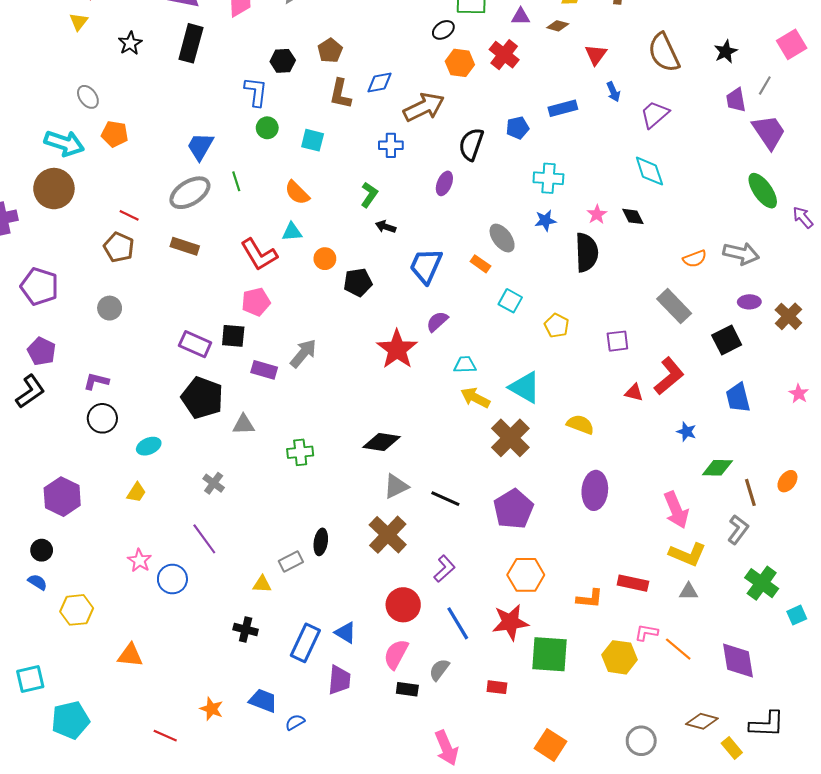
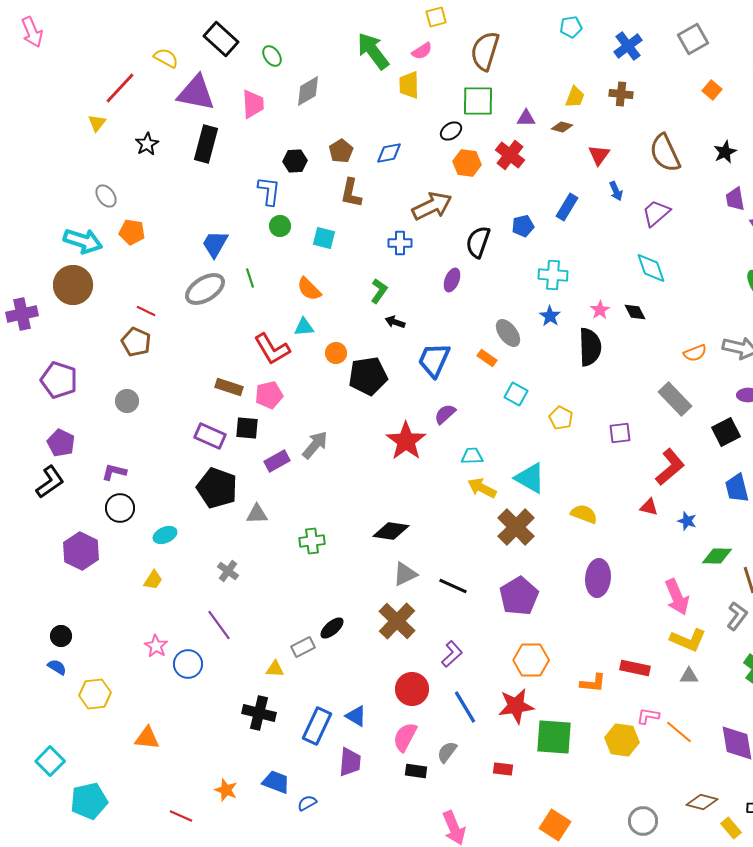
blue diamond: (379, 82) -> (389, 153), moved
blue rectangle: (563, 108) -> (567, 207), turned -44
blue star: (545, 221) -> (550, 316), turned -30
brown rectangle: (185, 246) -> (229, 387), moved
black pentagon: (358, 282) -> (368, 376), size x1.4
purple rectangle: (264, 370) -> (277, 461), turned -45
red triangle: (634, 393) -> (649, 507), moved
purple hexagon: (62, 497) -> (81, 551), moved
black ellipse: (321, 542) -> (332, 628), turned 40
black cross: (246, 629) -> (259, 713), size x1.4
cyan square: (30, 679) -> (50, 761), turned -32

